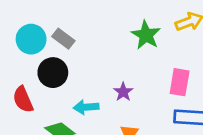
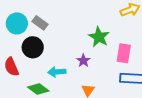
green star: (146, 35) -> (99, 37), moved

